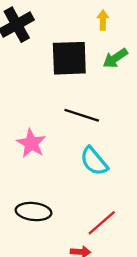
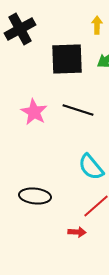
pink star: (31, 143) -> (34, 112), moved
cyan semicircle: (94, 161) -> (91, 167), moved

